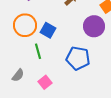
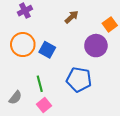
green line: (38, 51) -> (40, 84), moved

